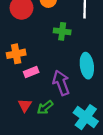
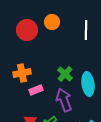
green cross: (62, 31) -> (65, 74), moved, turned 35

